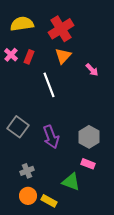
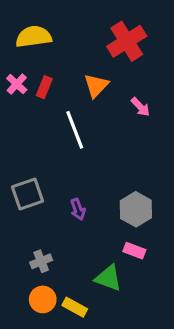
red cross: (61, 29) -> (127, 41), moved
gray square: (18, 127) -> (27, 194), turned 35
purple arrow: (51, 137) -> (78, 209), size x0.6

